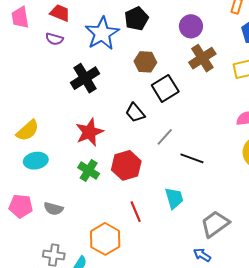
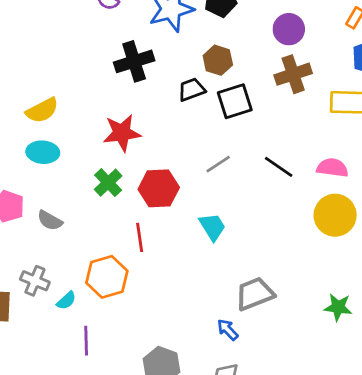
black trapezoid: (135, 113) -> (192, 90), moved, turned 95
black line: (192, 158) -> (279, 167), moved
cyan trapezoid: (174, 198) -> (212, 227), moved, turned -30
red line: (136, 212) -> (140, 237), moved

